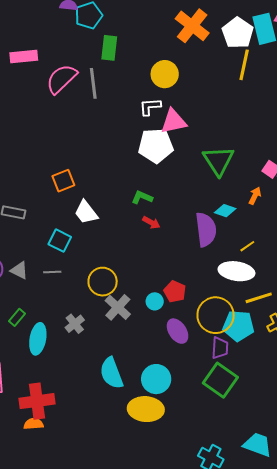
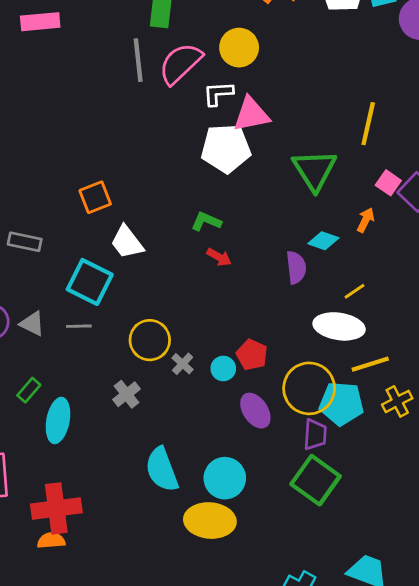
yellow line: (244, 65) -> (368, 124), moved
pink semicircle: (62, 79) -> (180, 63), moved
purple semicircle: (206, 230) -> (296, 267), size x0.7
cyan square: (60, 241) -> (90, 282), size x1.4
gray cross: (118, 307) -> (183, 364), moved, size x0.6
gray cross: (75, 324) -> (126, 394), moved

